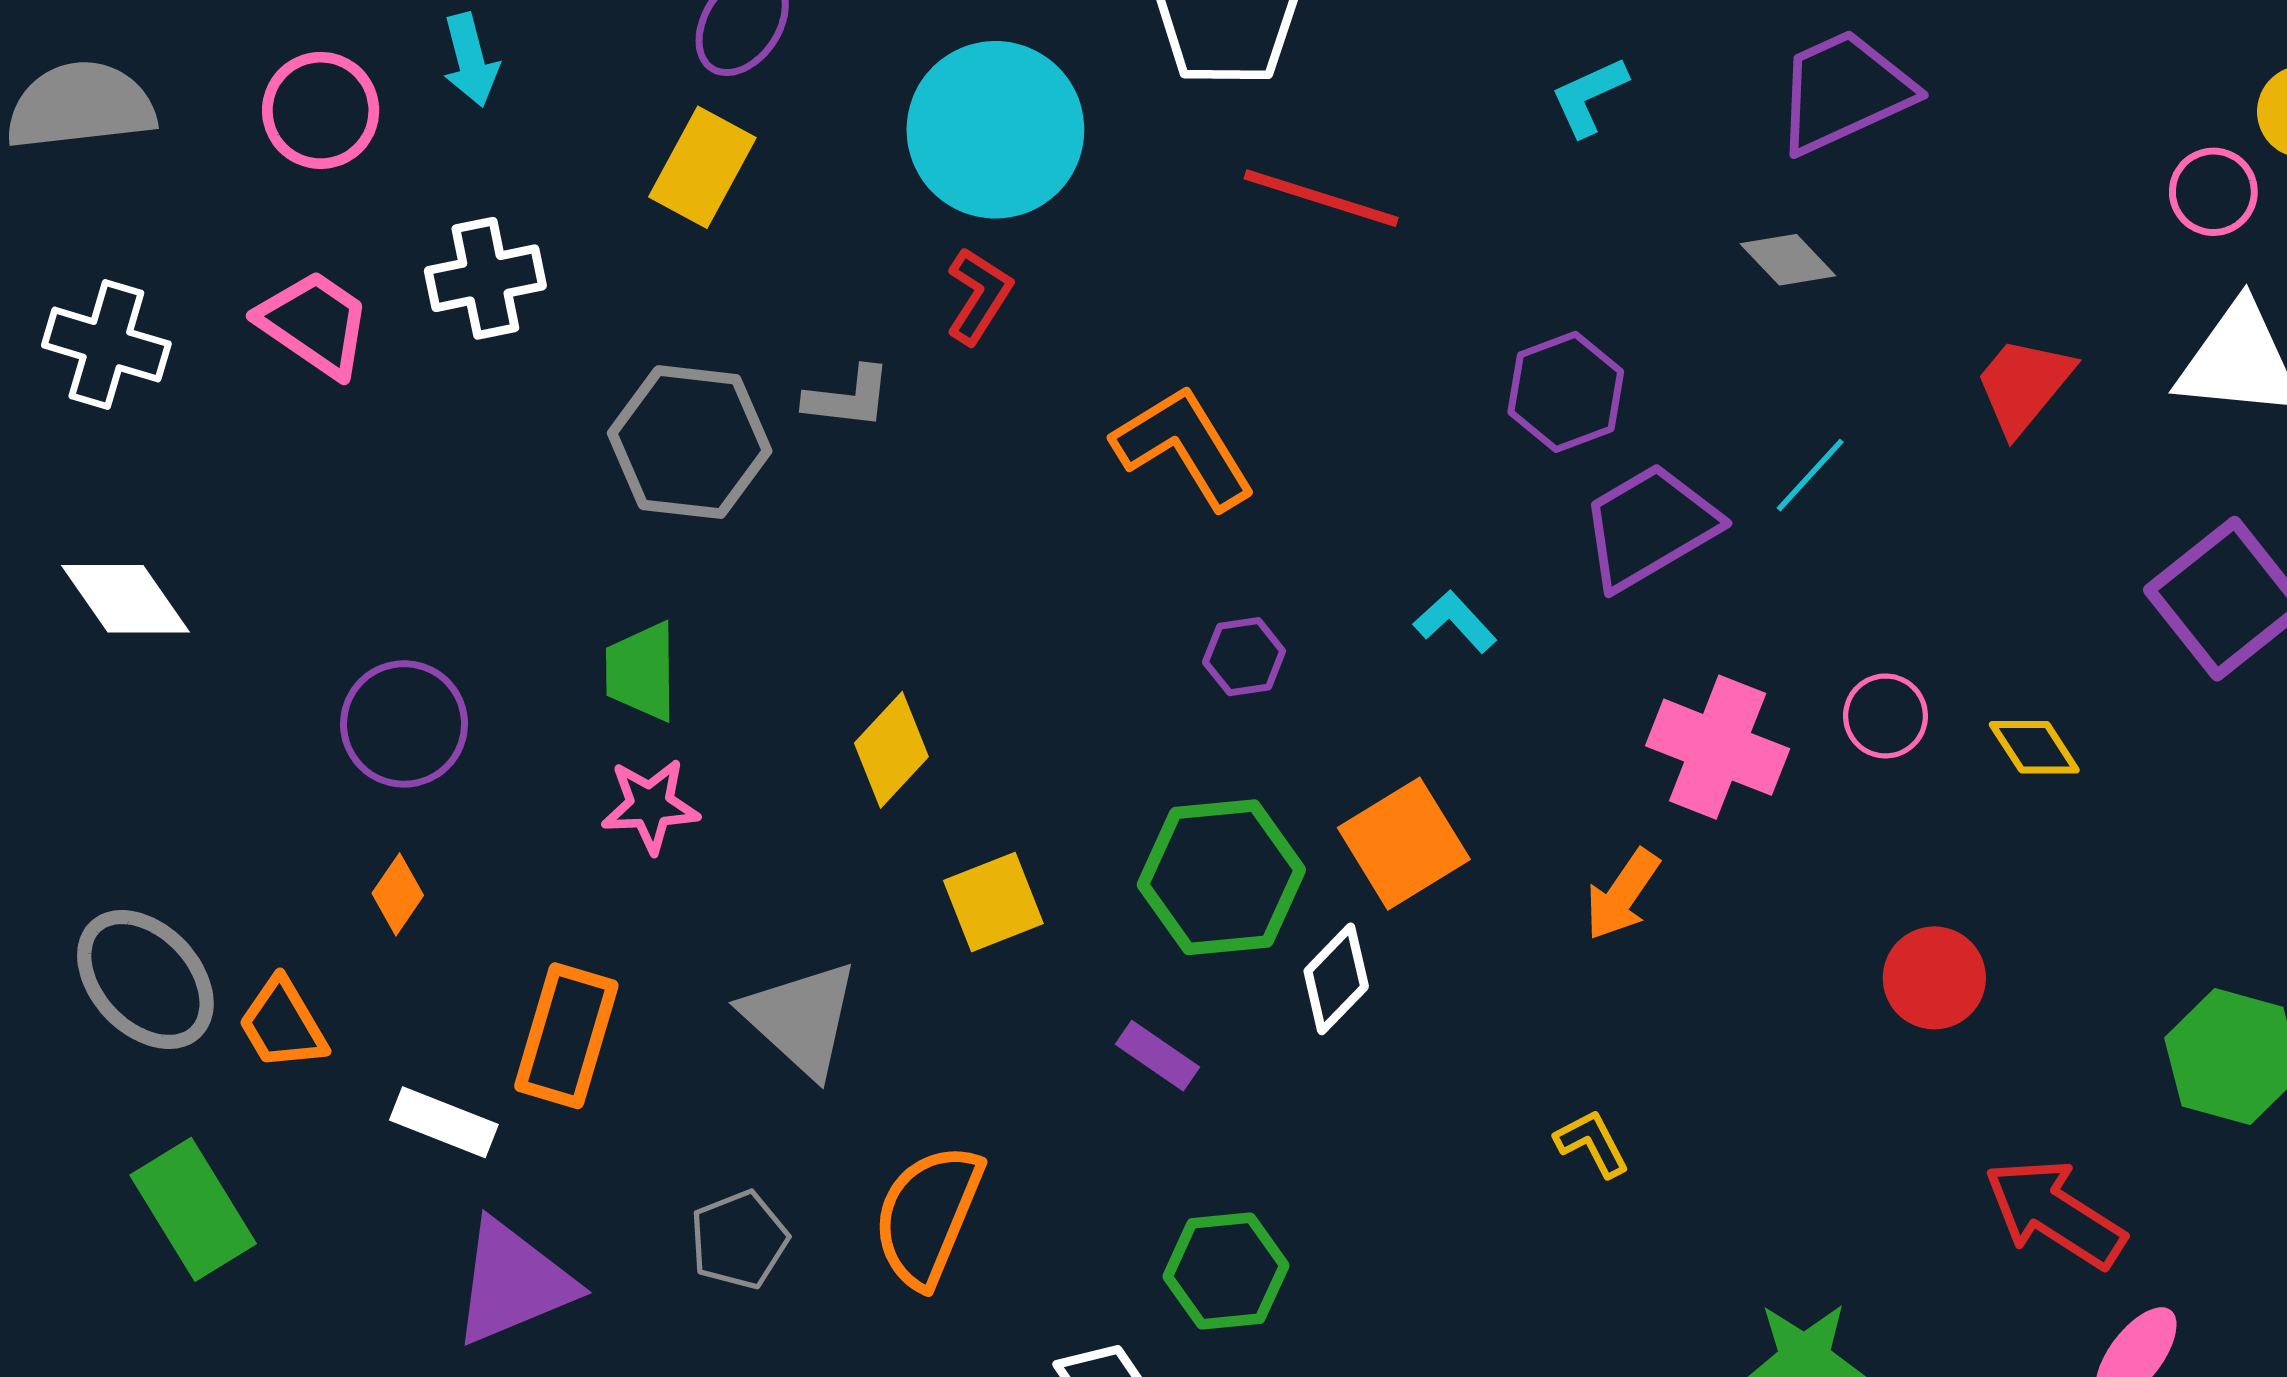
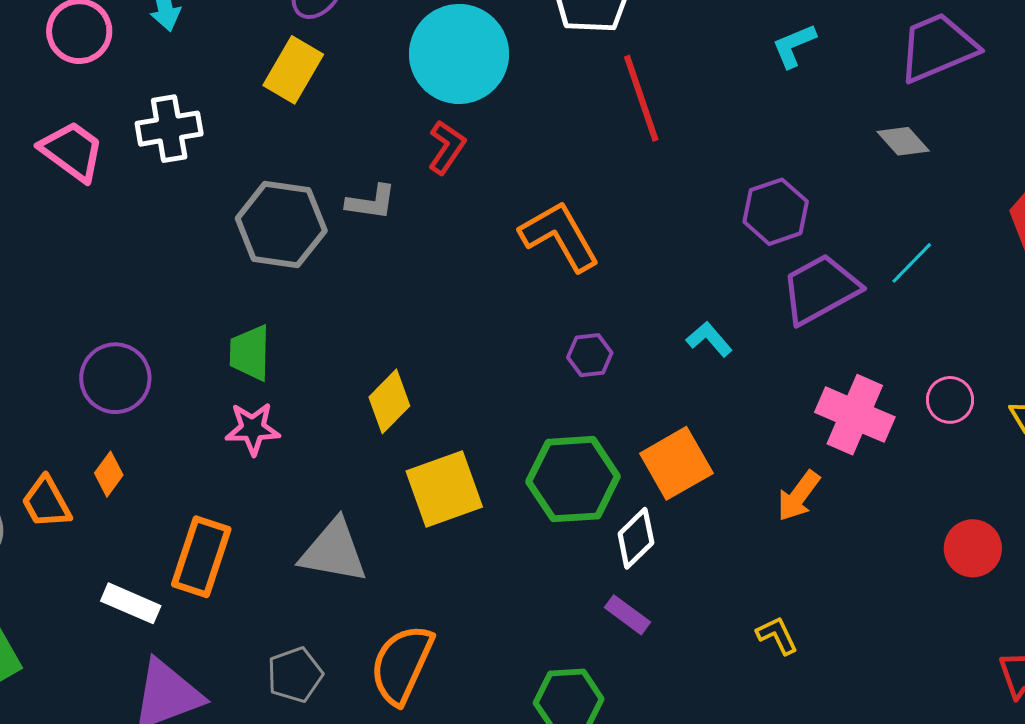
red line: (1321, 198) -> (641, 98), turned 52
yellow square: (993, 902) -> (444, 489), size x1.4
gray triangle: (801, 1019) -> (334, 551), turned -34
orange trapezoid: (282, 1024) -> (46, 502), moved
purple rectangle: (1158, 1056) -> (627, 615), moved

